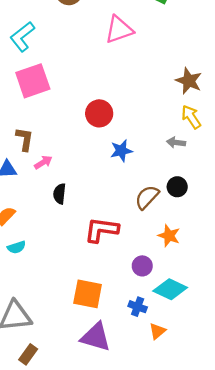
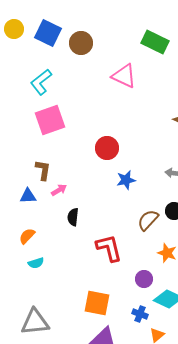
pink triangle: (119, 30) -> (124, 76), turned 44
red L-shape: (101, 230) -> (109, 248), turned 68

